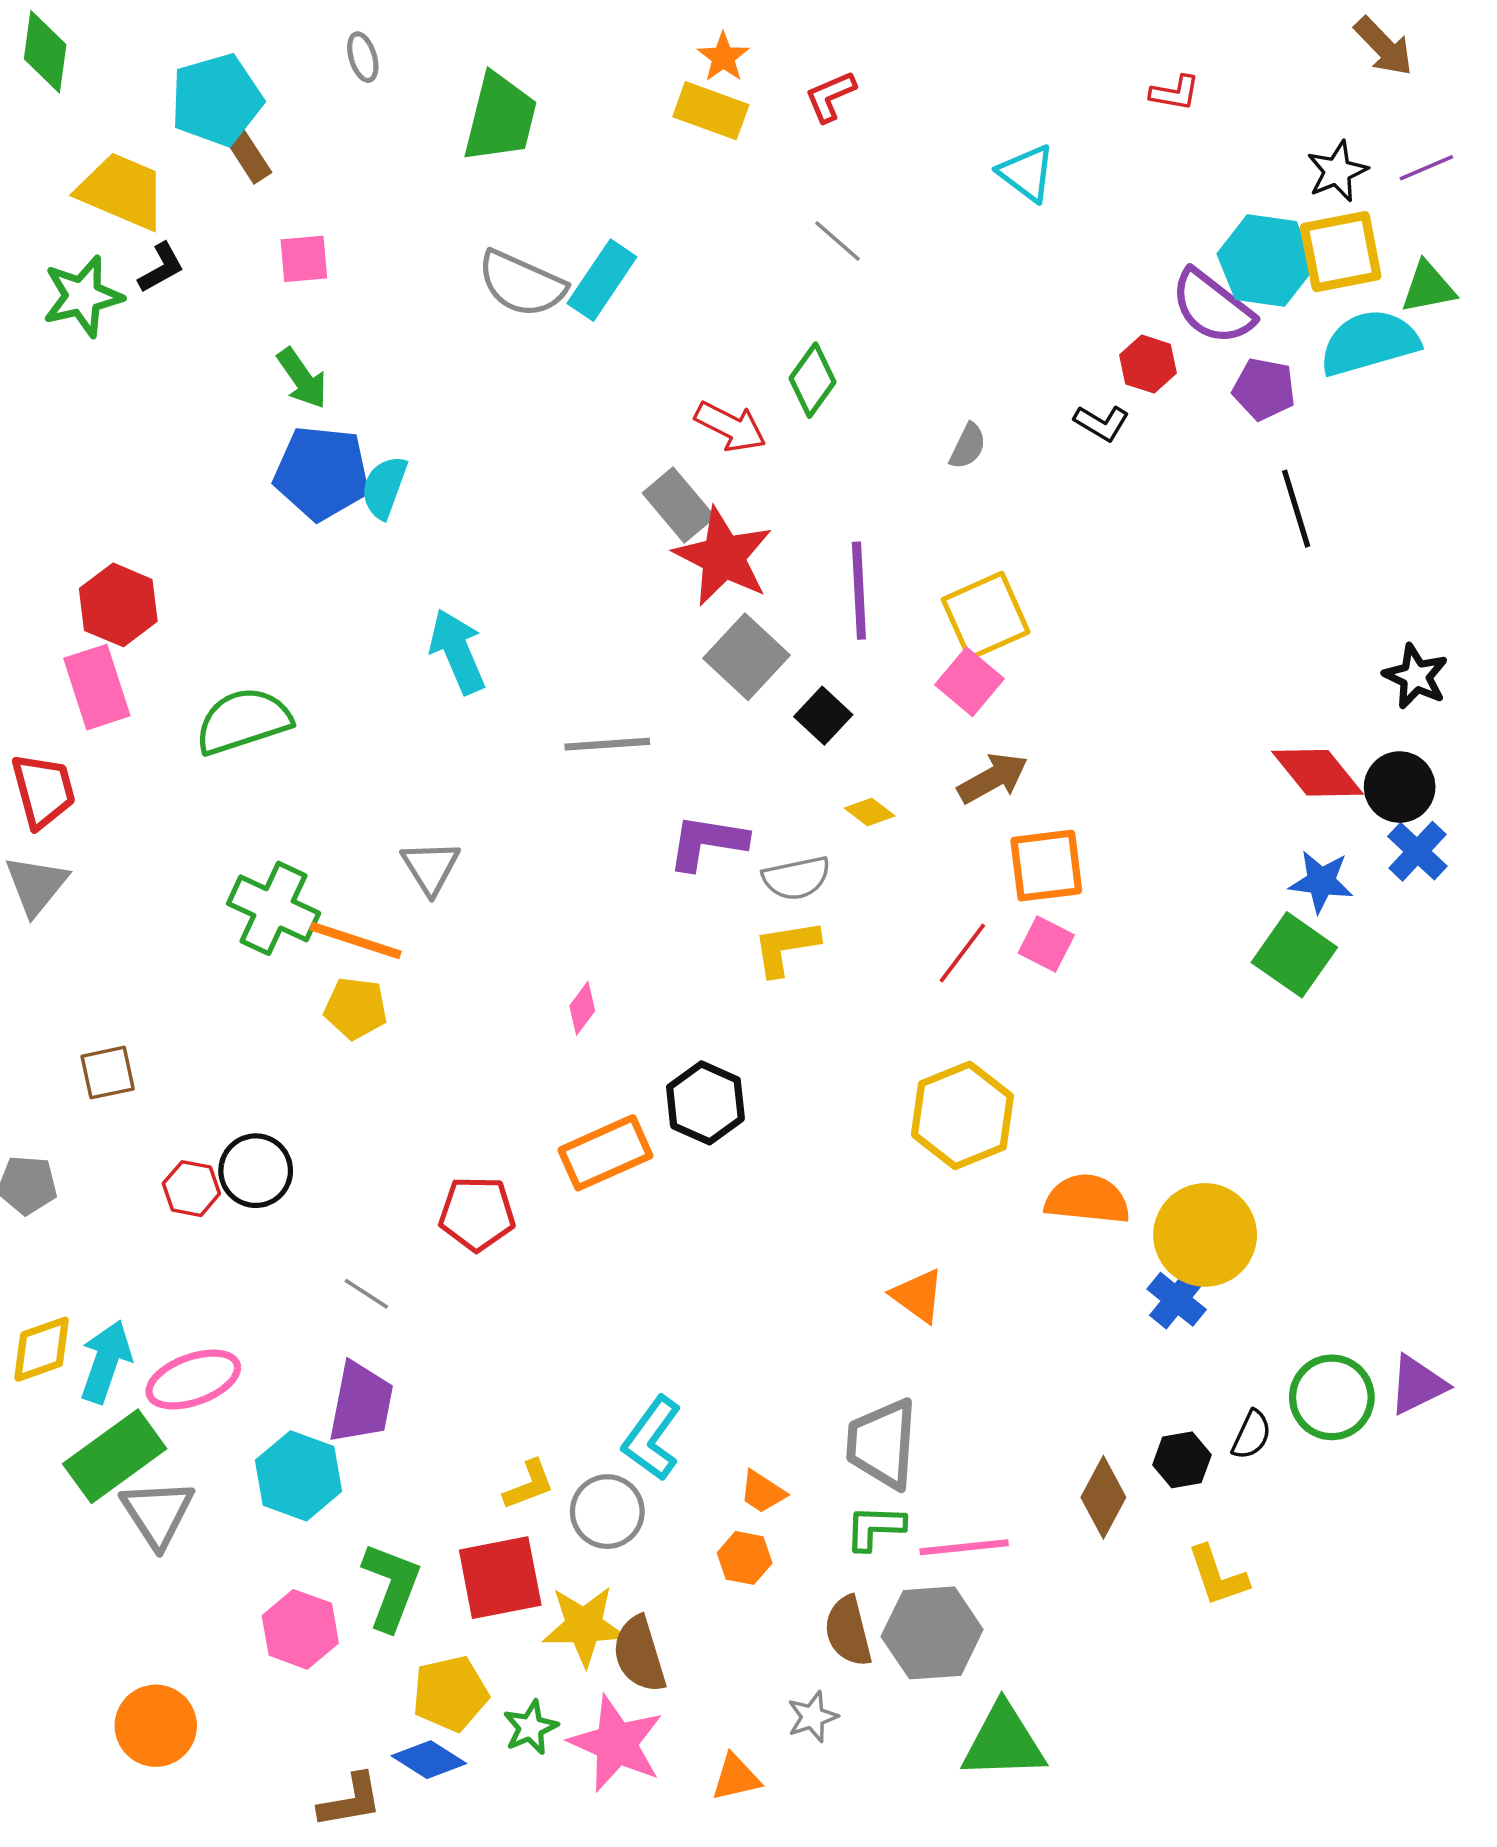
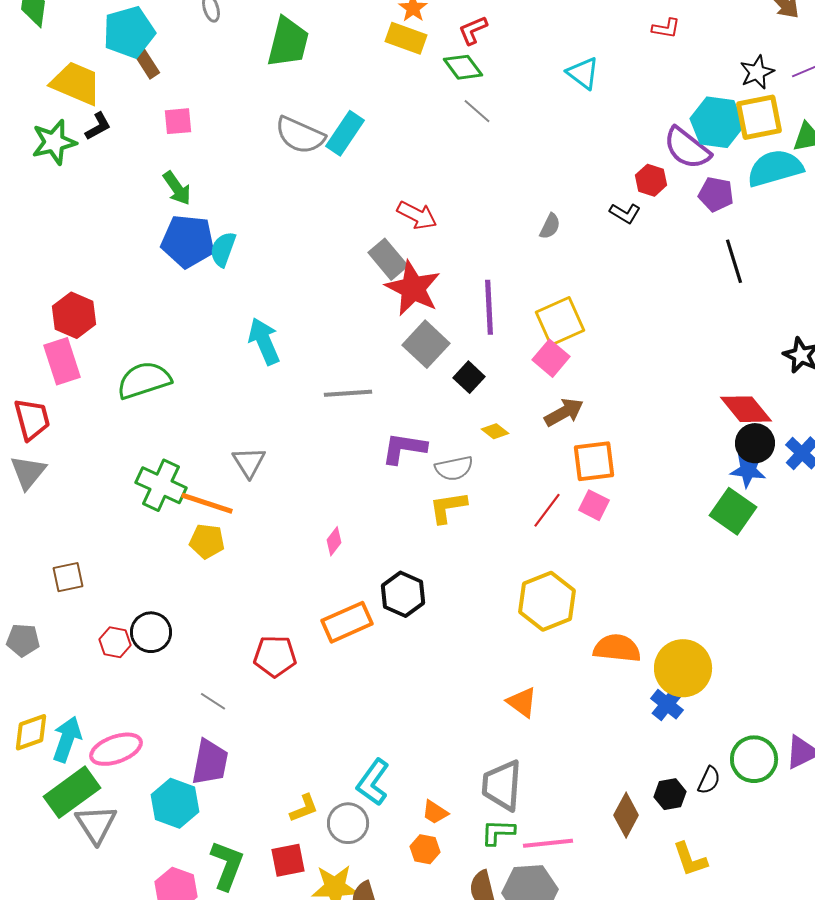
green diamond: (812, 380) -> (463, 67), moved, turned -72
black circle: (1400, 787) -> (755, 443), moved
red square: (500, 1578) -> (288, 860), size x0.7

